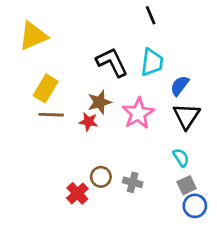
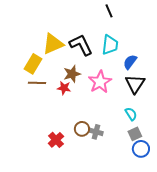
yellow triangle: (33, 36) -> (53, 44), moved
brown circle: (101, 177) -> (82, 129), moved

